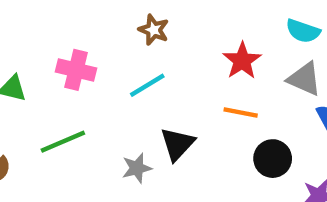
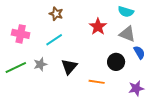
orange line: (241, 112) -> (97, 82), moved
black circle: (273, 159) -> (116, 62), moved
gray star: (137, 168) -> (40, 64), moved

